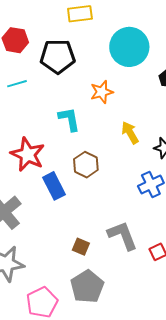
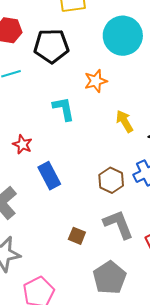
red star: (28, 154) -> (22, 144), size x0.6
brown hexagon: (86, 165) -> (111, 180), moved
gray pentagon: (87, 287) -> (110, 278), moved

